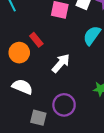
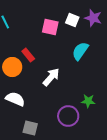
purple circle: (64, 105) -> (68, 116), moved

